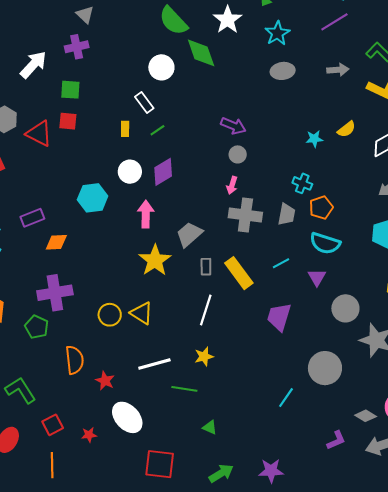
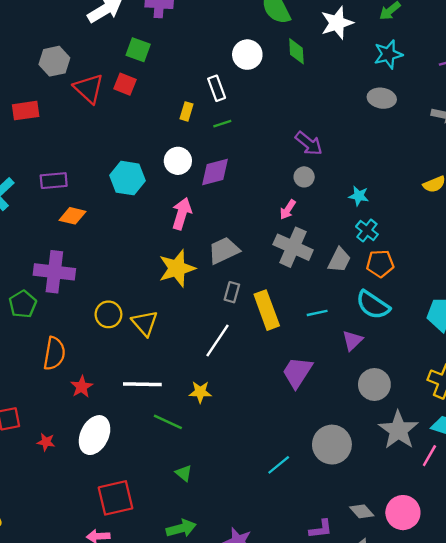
green diamond: (201, 53) -> (296, 51), size x0.7
cyan star: (314, 139) -> (359, 196), moved
white ellipse: (127, 417) -> (95, 435), turned 52
red square: (160, 464) -> (115, 498), turned -36

